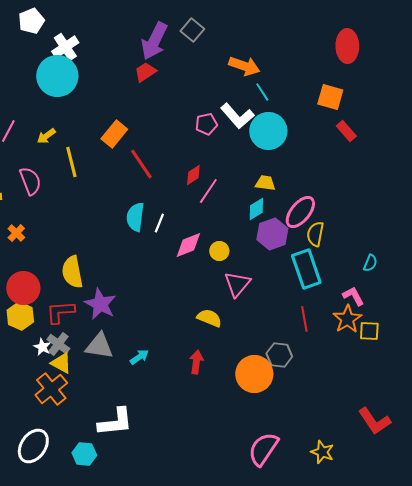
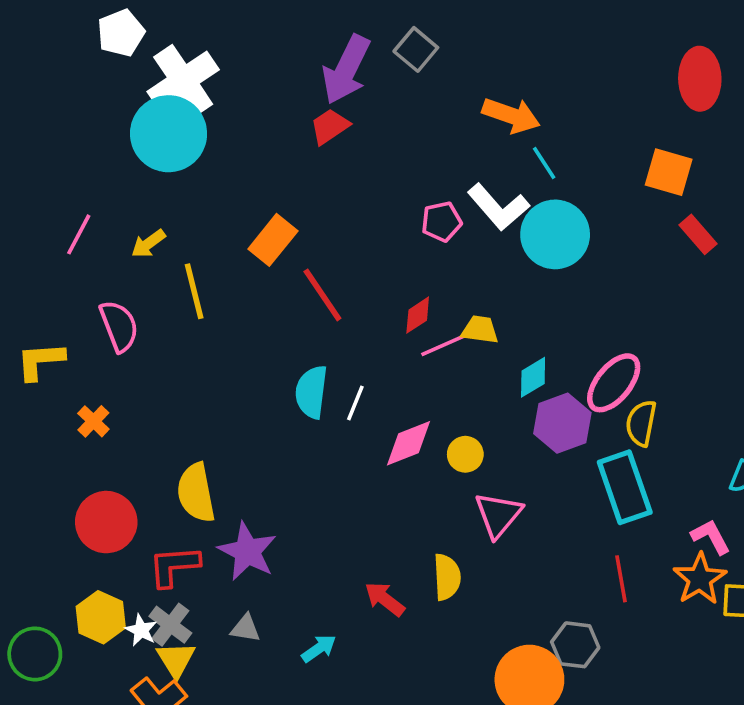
white cross: (65, 47) -> (183, 81), size x1.4
yellow trapezoid: (265, 183) -> (480, 330), moved
pink line: (208, 191) -> (445, 344), turned 32
yellow hexagon: (20, 316) -> (101, 617), moved
yellow semicircle: (209, 318) -> (447, 577), turned 65
gray triangle: (99, 346) -> (245, 628), size x0.6
red arrow: (196, 362) -> (385, 599), moved, turned -60
yellow triangle: (61, 363) -> (176, 659), turned 30

